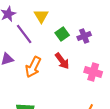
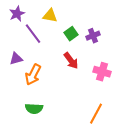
yellow triangle: (41, 16) -> (50, 16), turned -49
orange arrow: (33, 67) -> (33, 75), moved

